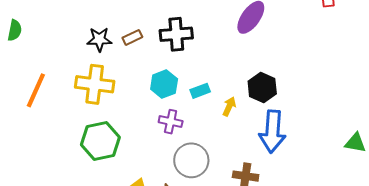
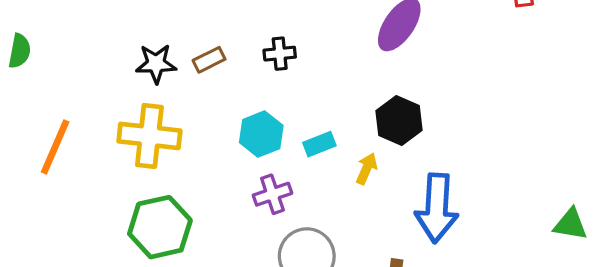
black cross: (176, 34) -> (280, 54), size x0.6
black hexagon: (262, 87) -> (399, 120), moved
purple cross: (171, 122) -> (272, 194), turned -30

